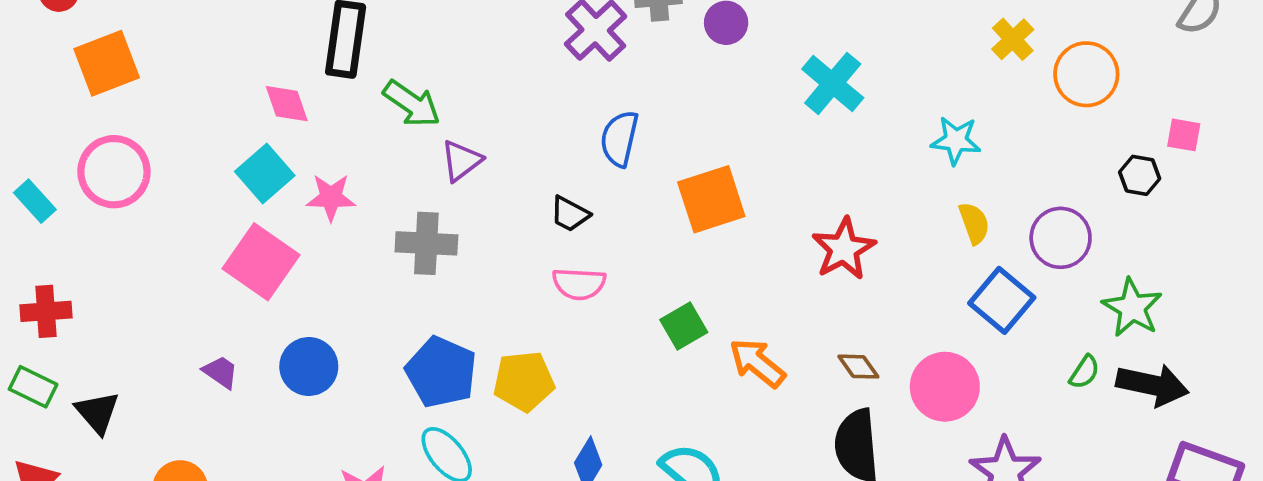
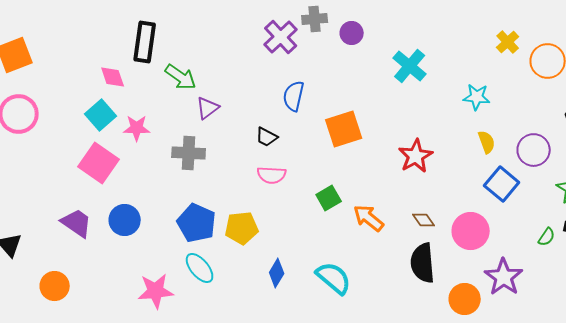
purple trapezoid: (221, 372) -> (77, 223), size x1.6
green semicircle: (1084, 372) -> (547, 237), moved

